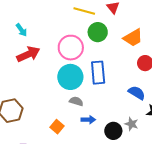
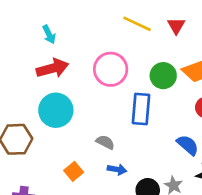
green circle: (98, 32) -> (163, 76), moved
cyan circle: (70, 77) -> (56, 110), moved

